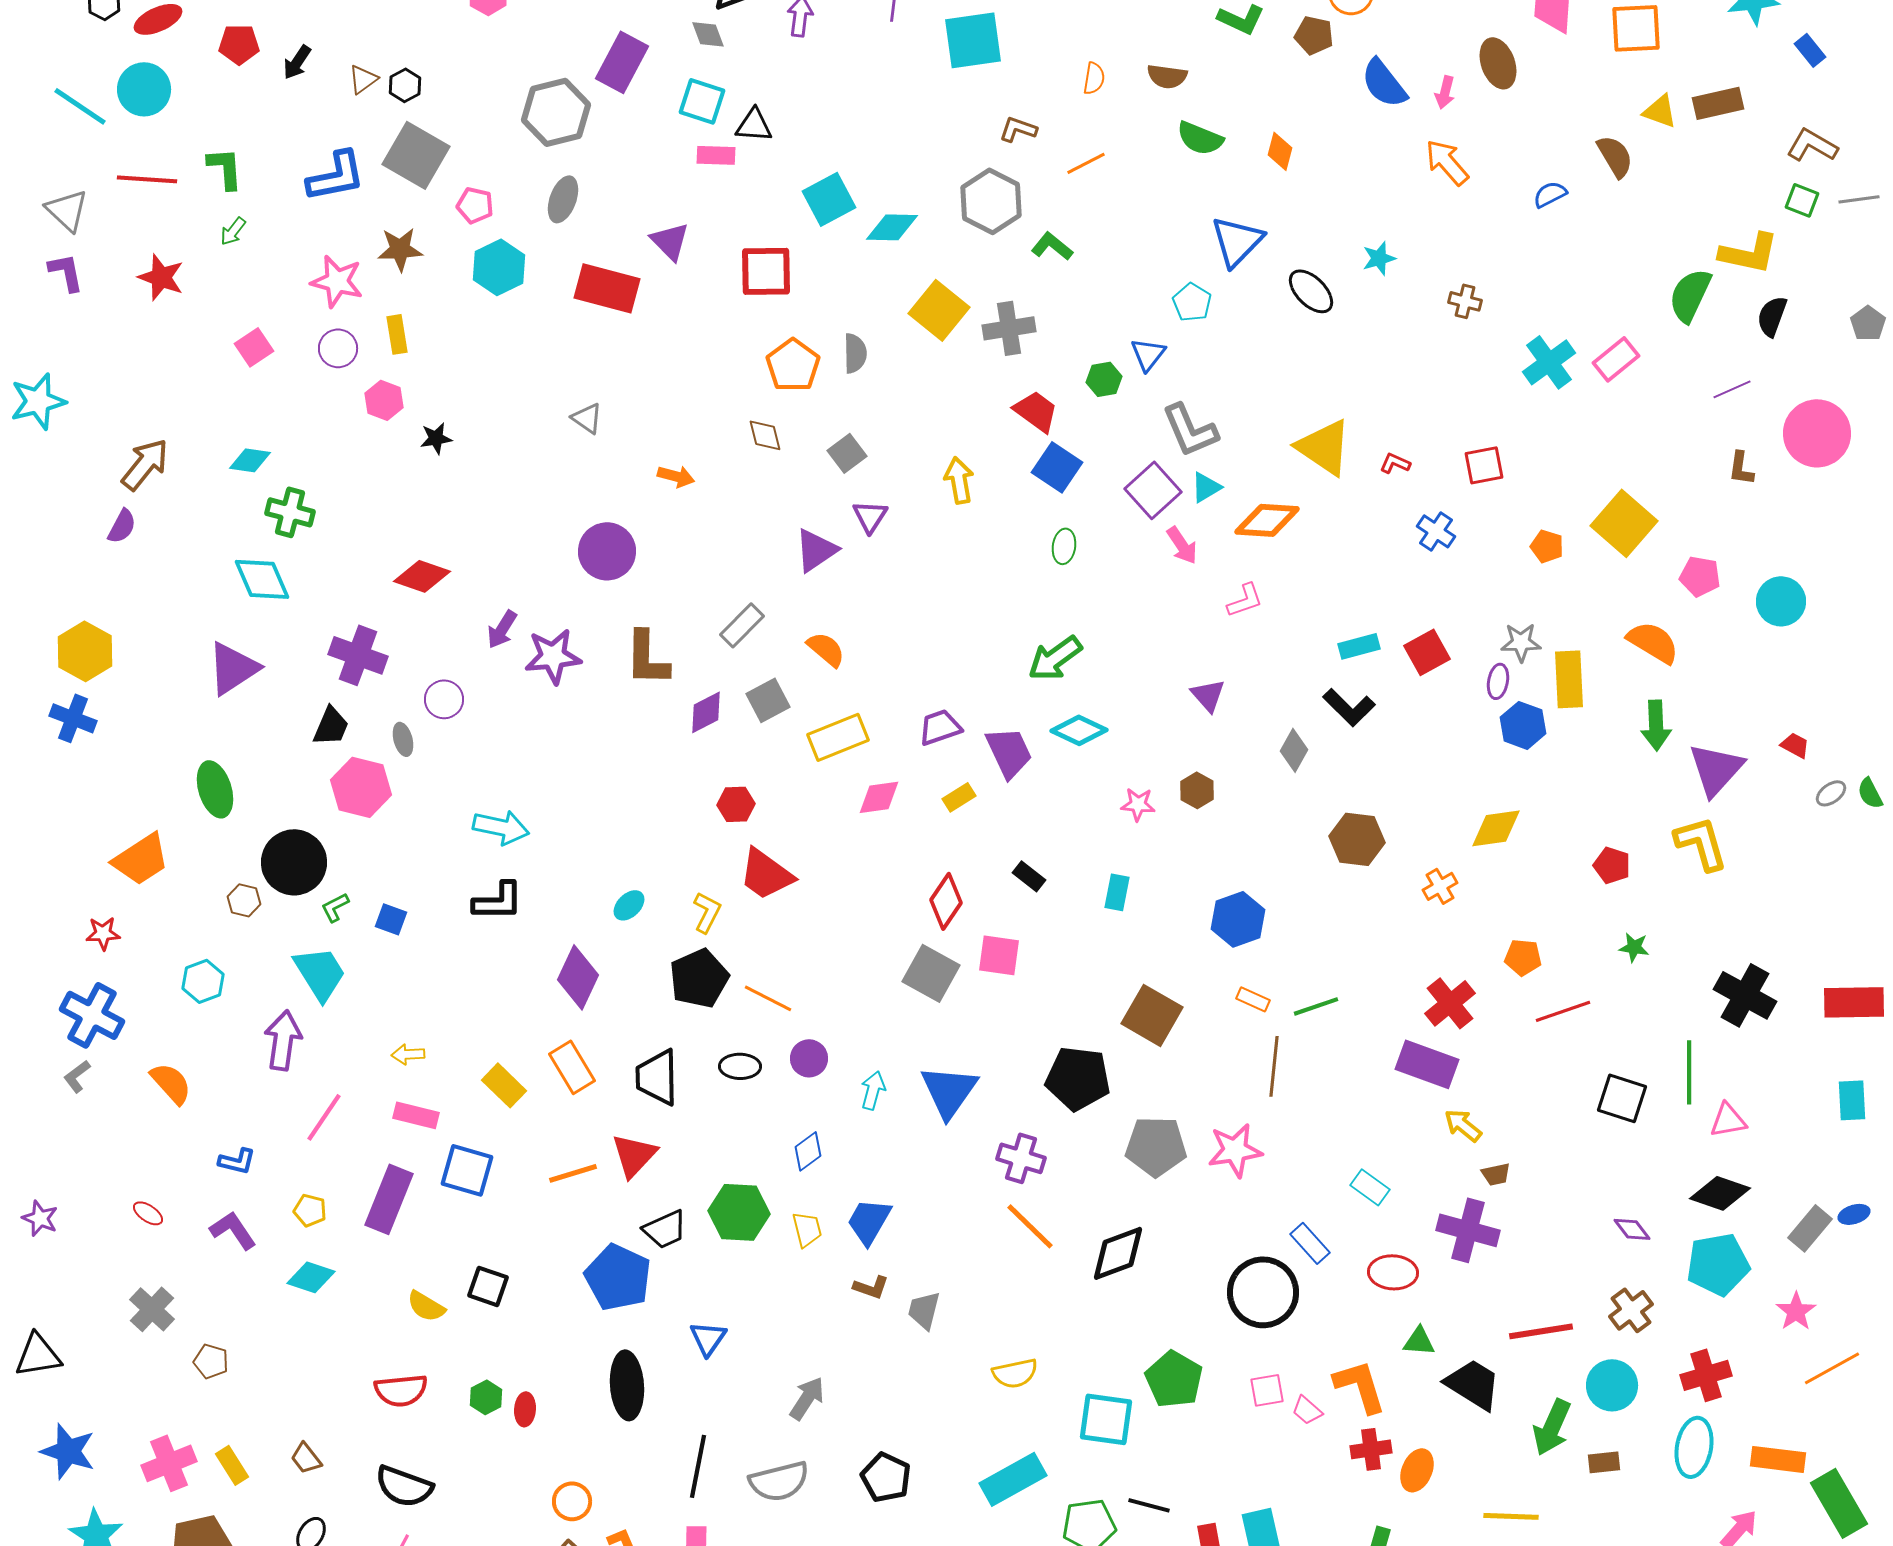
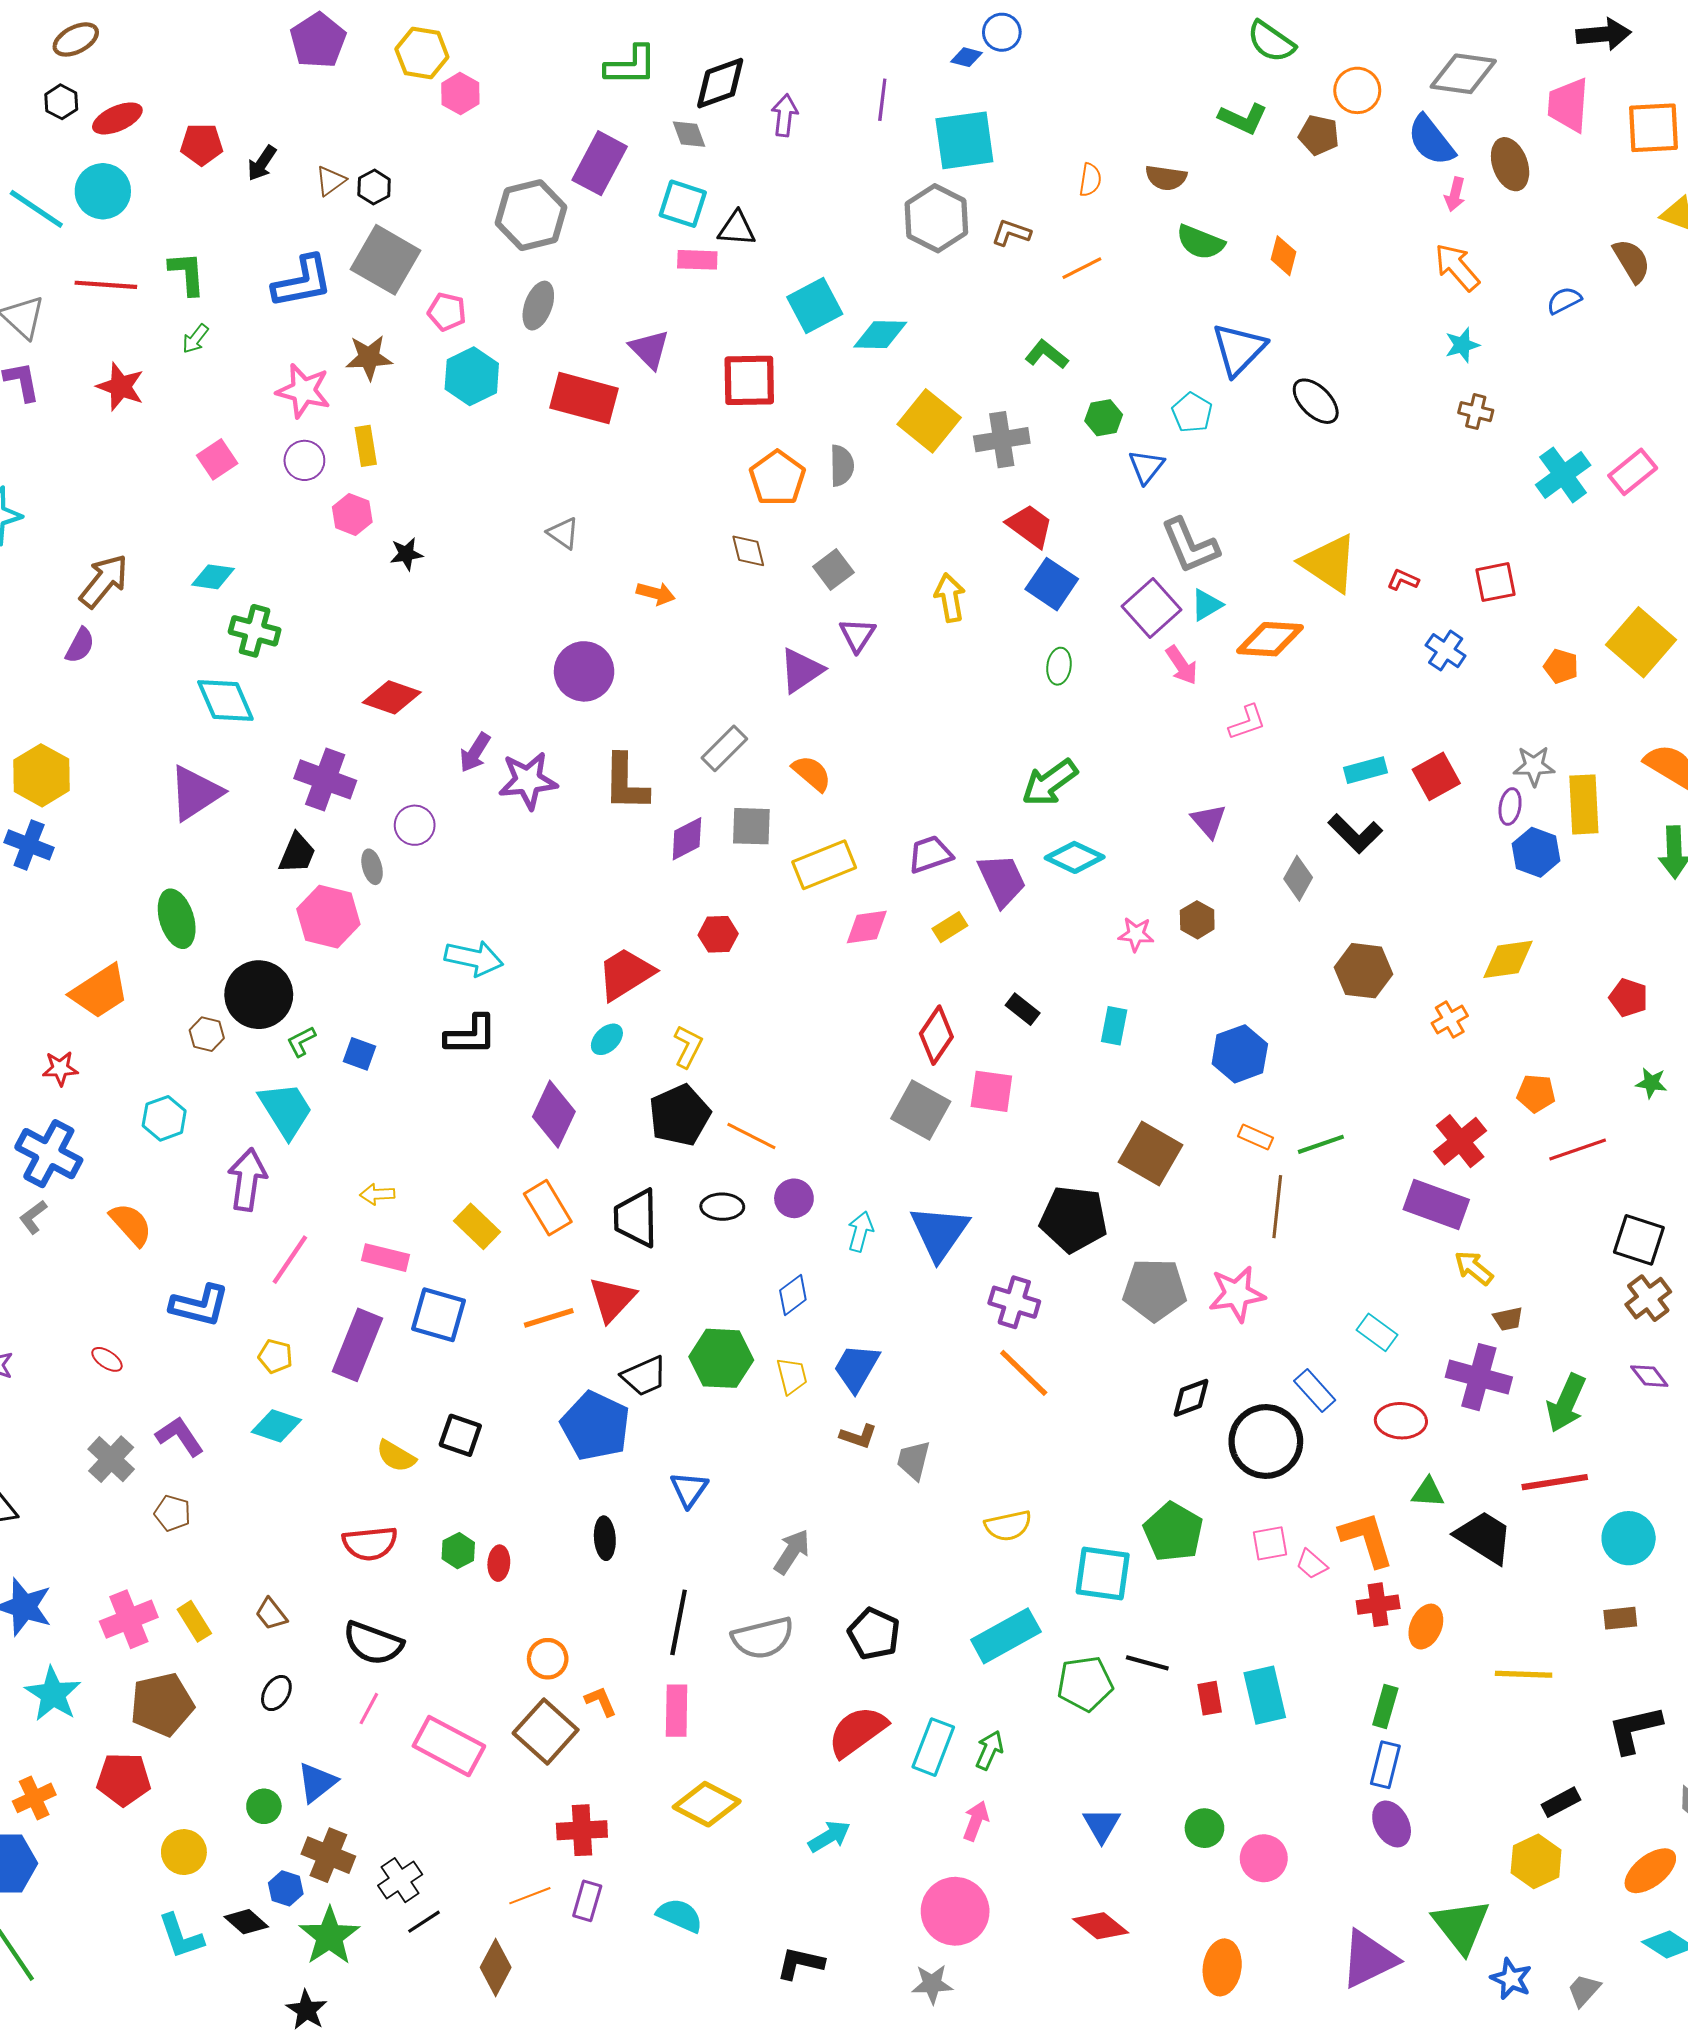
blue semicircle: (1384, 83) -> (1431, 140), moved
gray hexagon: (991, 201) -> (936, 218), moved
cyan star: (1379, 258) -> (1462, 345), moved
green hexagon: (1104, 379) -> (1104, 418), moved
gray square: (768, 700) -> (751, 826), turned 30
red trapezoid: (766, 874) -> (626, 974), moved, turned 112
blue L-shape: (237, 1161) -> (199, 1305), size x1.5
purple L-shape: (233, 1230) -> (180, 1436), moved
black diamond: (1118, 1253) -> (1191, 1398), moved, size x0.7
brown cross: (1631, 1310) -> (1648, 1298), moved
black ellipse: (627, 1385) -> (605, 1538), size x0.6
green arrow: (1552, 1427) -> (1566, 1403), moved

